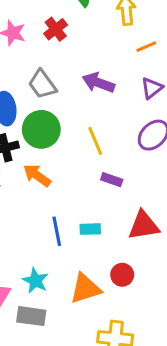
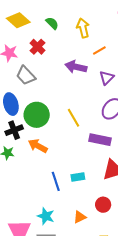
purple arrow: (98, 83) -> (76, 67), moved
gray trapezoid: (42, 84) -> (26, 75), moved
purple rectangle: (112, 180) -> (100, 140), moved, size x1.5
orange triangle: (85, 289) -> (80, 217), size x0.6

